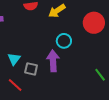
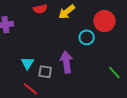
cyan circle: (64, 41) -> (87, 37), moved

